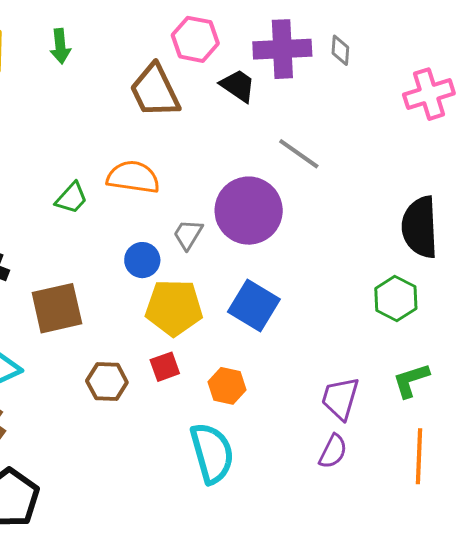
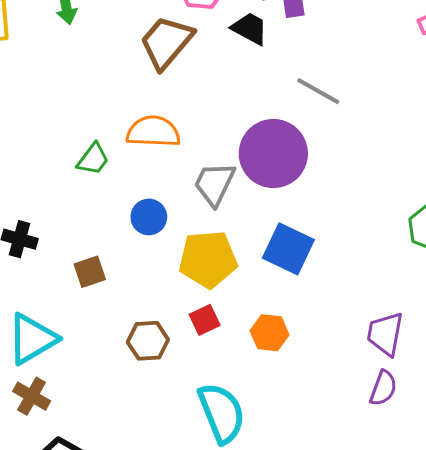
brown trapezoid: (155, 91) -> (166, 42), turned 72
gray trapezoid: (188, 234) -> (215, 184), size x1.4
blue circle: (142, 260) -> (149, 217), moved
brown square: (57, 308) -> (90, 272), size x0.6
cyan semicircle: (212, 453) -> (222, 413), moved

